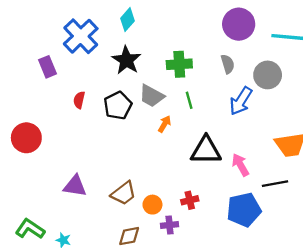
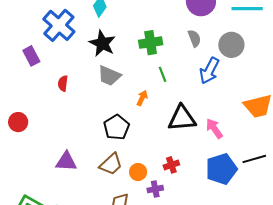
gray trapezoid: (152, 96) -> (109, 76), moved
black pentagon: (118, 106) -> (117, 127), moved
red circle: (26, 138) -> (18, 122), size x0.7
black line: (275, 184) -> (254, 159), moved

